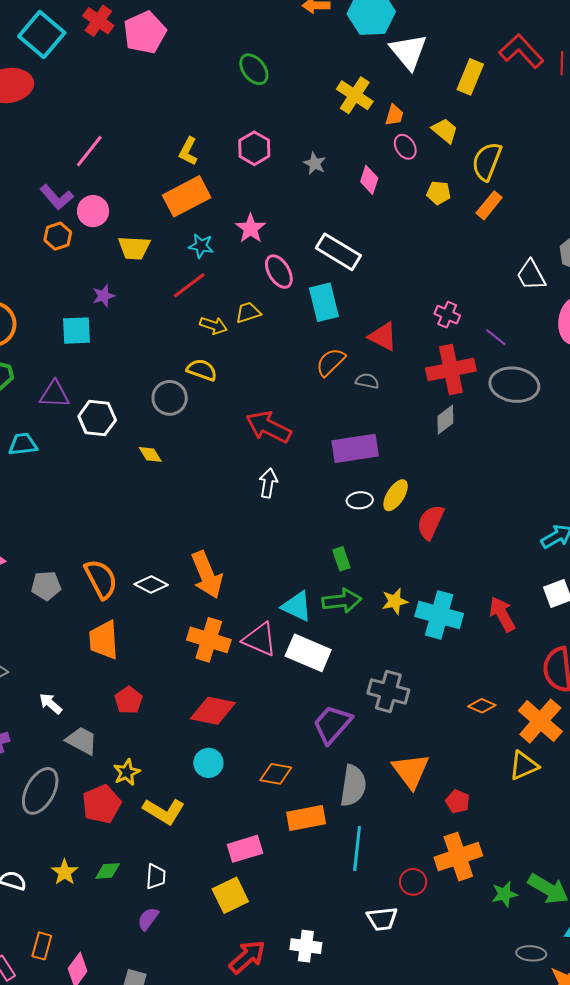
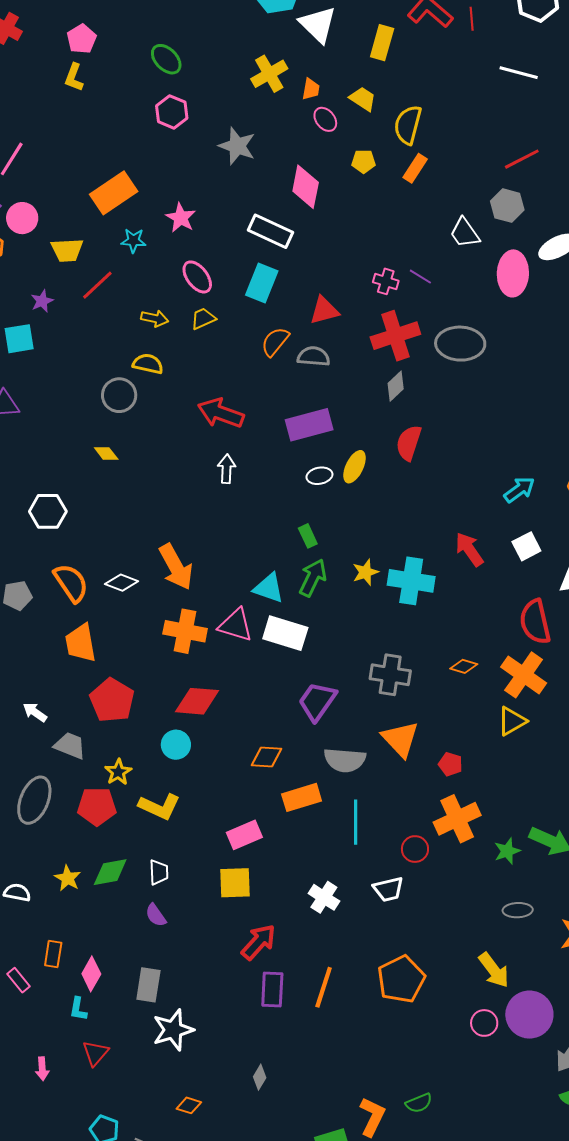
pink pentagon: (145, 32) -> (82, 39), moved, size x0.7
yellow cross: (355, 95) -> (269, 74), turned 33
pink hexagon: (254, 148) -> (172, 112), moved
yellow L-shape: (188, 151) -> (74, 77), moved
gray star: (315, 163) -> (237, 146), size x1.6
pink diamond: (369, 180) -> (306, 187), moved, size x1.5
pink ellipse: (279, 272) -> (197, 277), moved
red line: (189, 285) -> (97, 285), moved
cyan rectangle: (324, 302) -> (262, 283), turned 42
yellow trapezoid: (248, 313) -> (203, 319), moved
red triangle: (383, 337) -> (324, 310), turned -36
purple line: (496, 337) -> (420, 277), moved
gray semicircle: (367, 381) -> (314, 356), size x1.4
white hexagon: (97, 418) -> (48, 511), moved
red semicircle: (430, 522) -> (409, 443), moved
green arrow: (342, 601) -> (313, 578), turned -51
red arrow: (502, 614) -> (469, 549), moved
gray cross: (388, 692) -> (390, 675), moved
red pentagon: (129, 700) -> (112, 700), size x1.6
cyan circle: (208, 763) -> (176, 745), moved
gray semicircle: (353, 786) -> (345, 760), turned 93
red pentagon: (102, 804) -> (97, 806), turned 30
green diamond: (108, 871) -> (110, 872), size x1.4
yellow square: (230, 895) -> (235, 883), turned 30
purple semicircle: (148, 919) -> (156, 915), turned -65
white cross: (306, 946) -> (324, 897), moved, turned 32
gray ellipse: (531, 953) -> (518, 910), moved

